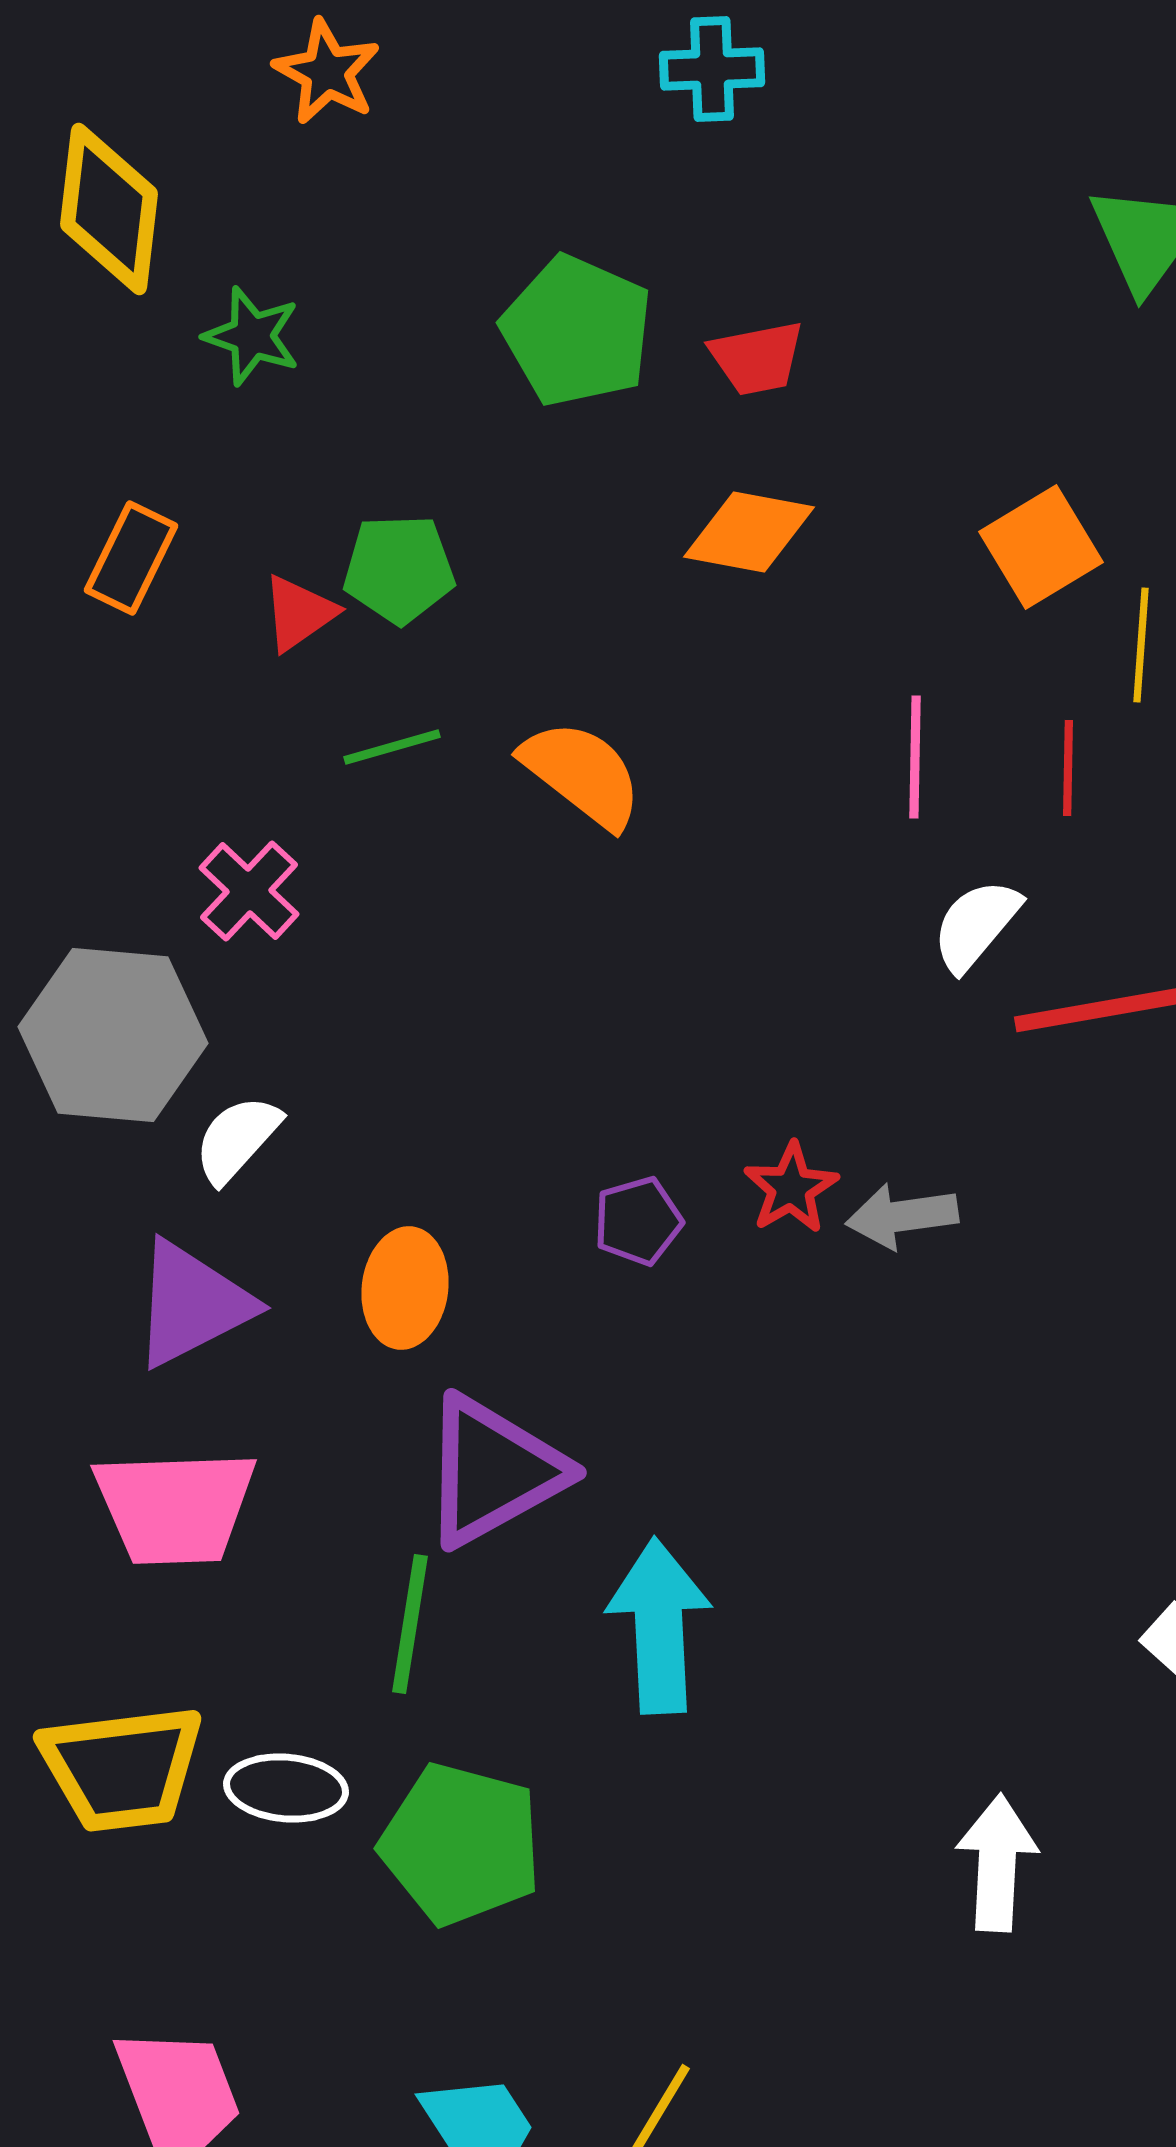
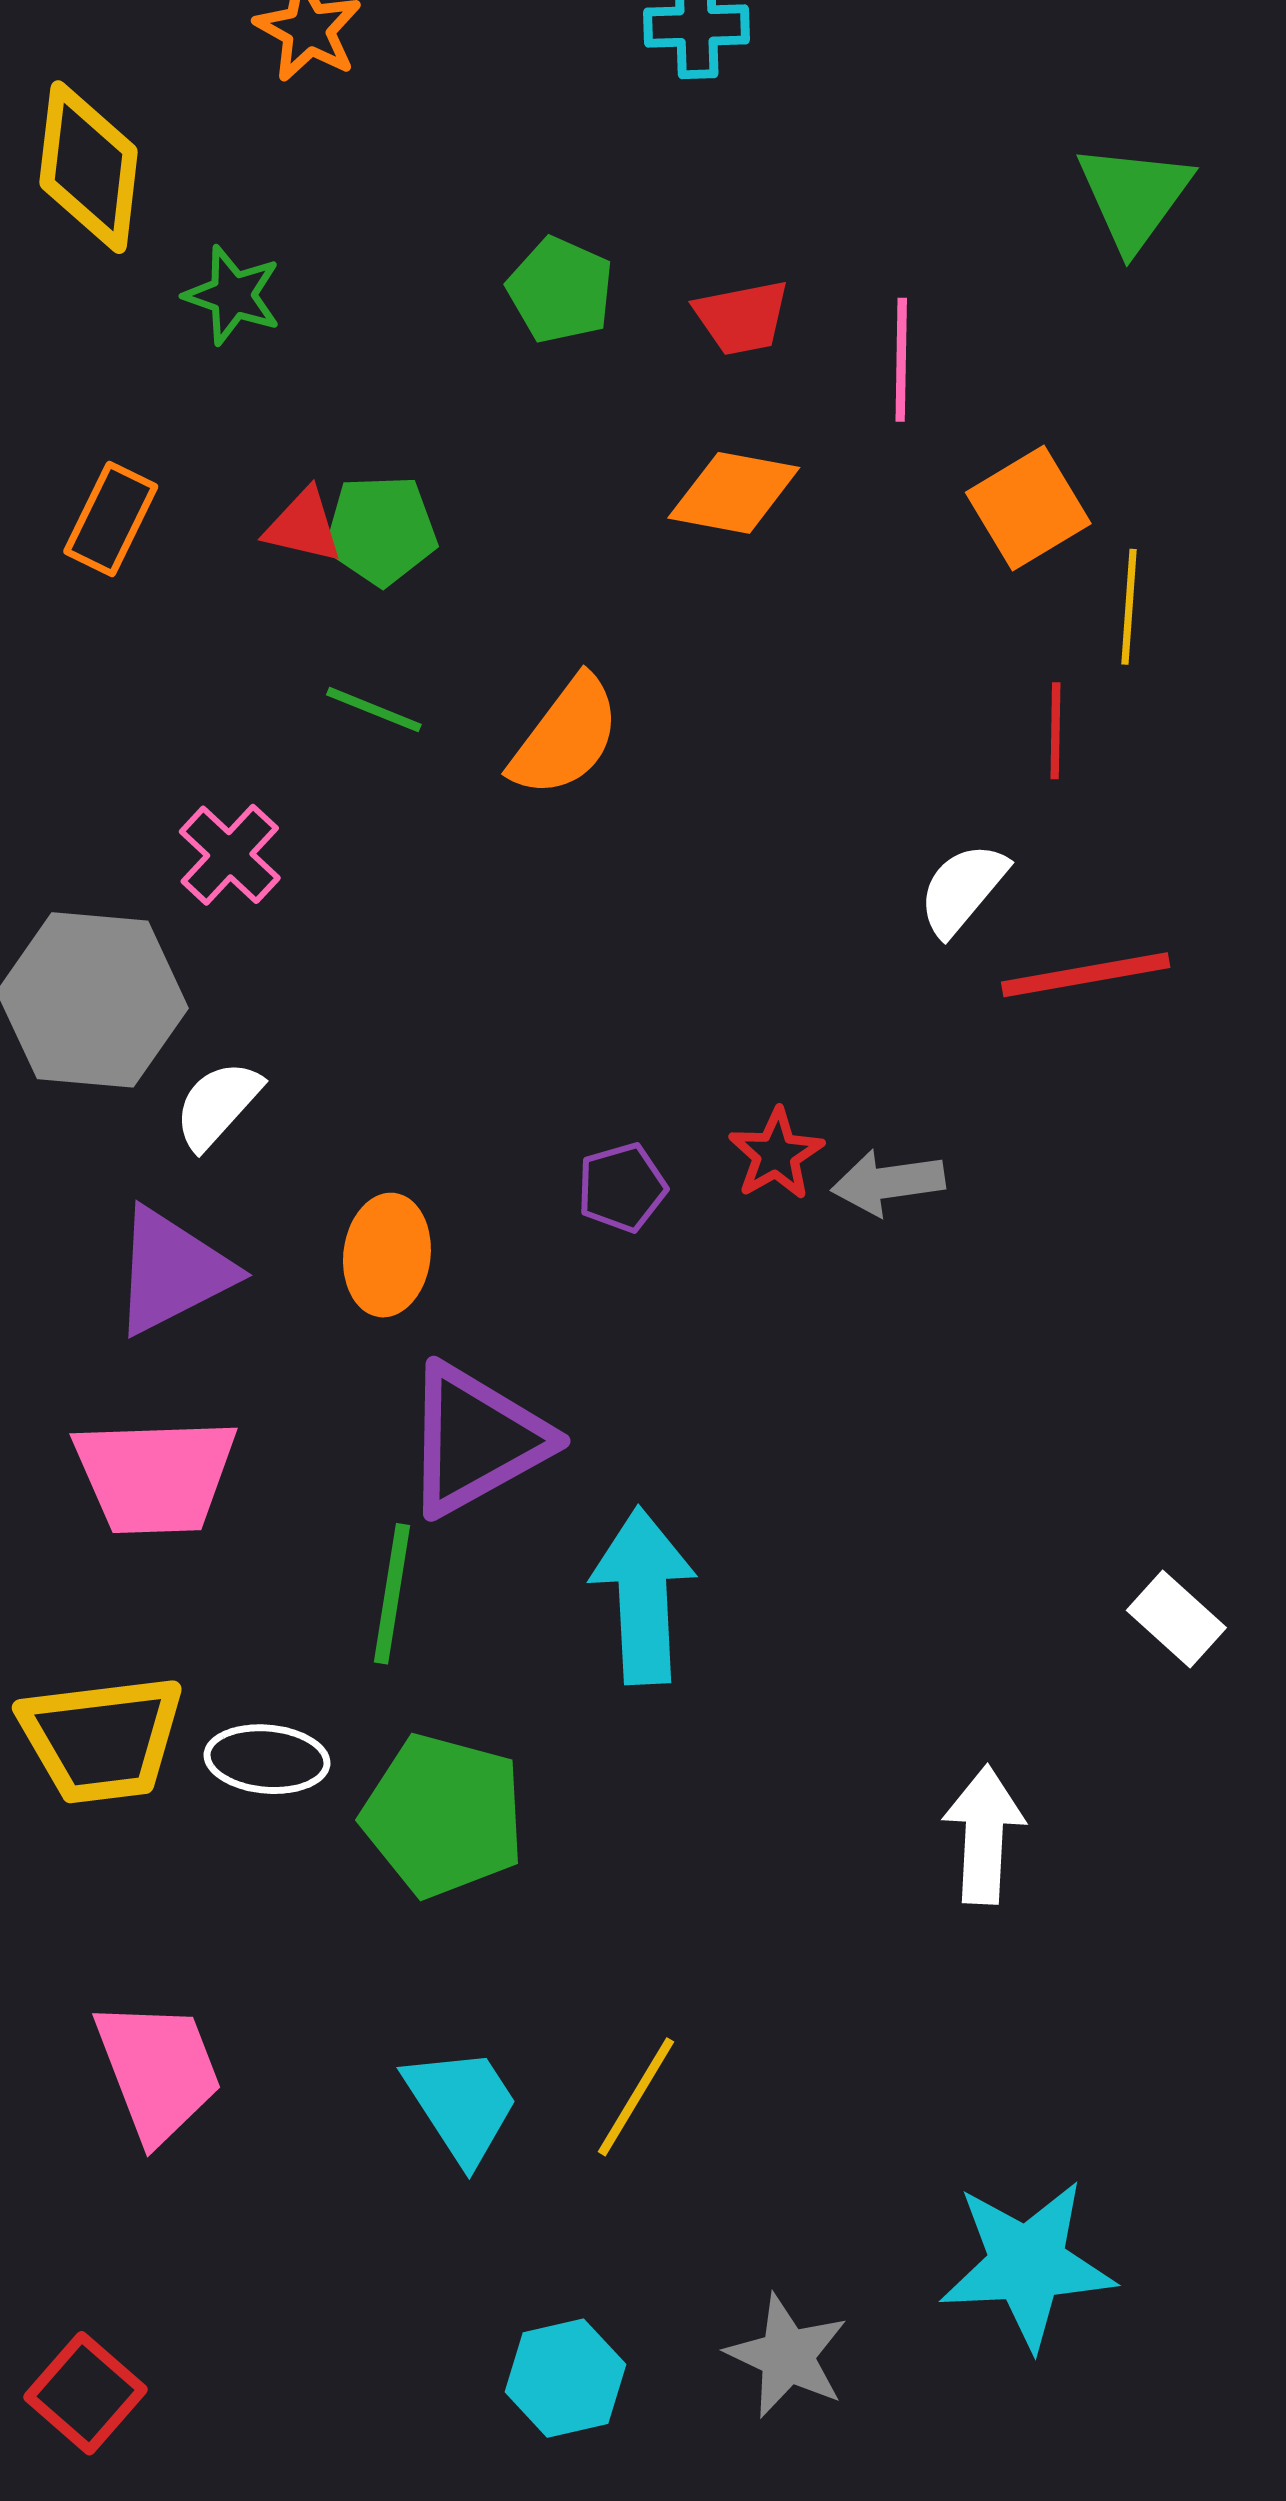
green pentagon: (577, 331) -> (560, 290), size x0.7
red triangle: (299, 613) -> (303, 526), moved, turned 48
green line: (392, 747) -> (374, 710), turned 38
pink line: (915, 757) -> (901, 360), moved
orange semicircle: (582, 774) -> (565, 737), turned 89

